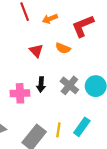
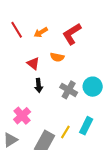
black arrow: (41, 84) -> (39, 85), moved
pink cross: (20, 93) -> (22, 116), moved, turned -30
yellow line: (58, 130) -> (65, 132), turned 32

